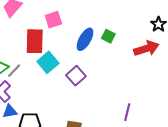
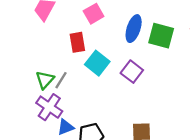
green square: (108, 36) -> (161, 36), moved, size x1.6
red rectangle: (35, 41) -> (77, 42), size x0.7

